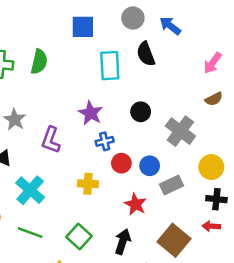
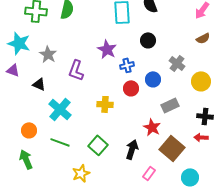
black circle: (141, 112) -> (148, 40), moved
gray cross: (180, 131) -> (177, 63), size x0.7
blue cross: (105, 141) -> (127, 65), moved
blue circle: (150, 166) -> (153, 79), moved
yellow circle: (211, 167) -> (201, 81), moved
red star: (135, 204) -> (152, 127), moved

